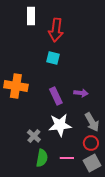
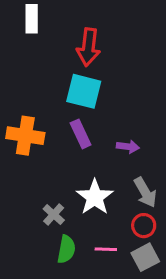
white rectangle: (31, 16) -> (32, 19), moved
cyan square: (53, 58) -> (84, 91), size x1.6
purple rectangle: (56, 96) -> (81, 134), moved
white star: (60, 125) -> (95, 197), turned -30

